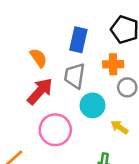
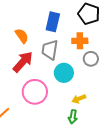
yellow arrow: (120, 127) -> (79, 99), moved, turned -56

